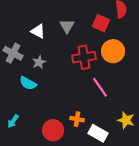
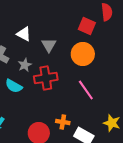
gray triangle: (67, 26) -> (49, 45), moved
orange circle: (113, 51) -> (83, 54), moved
red cross: (84, 57) -> (46, 78), moved

